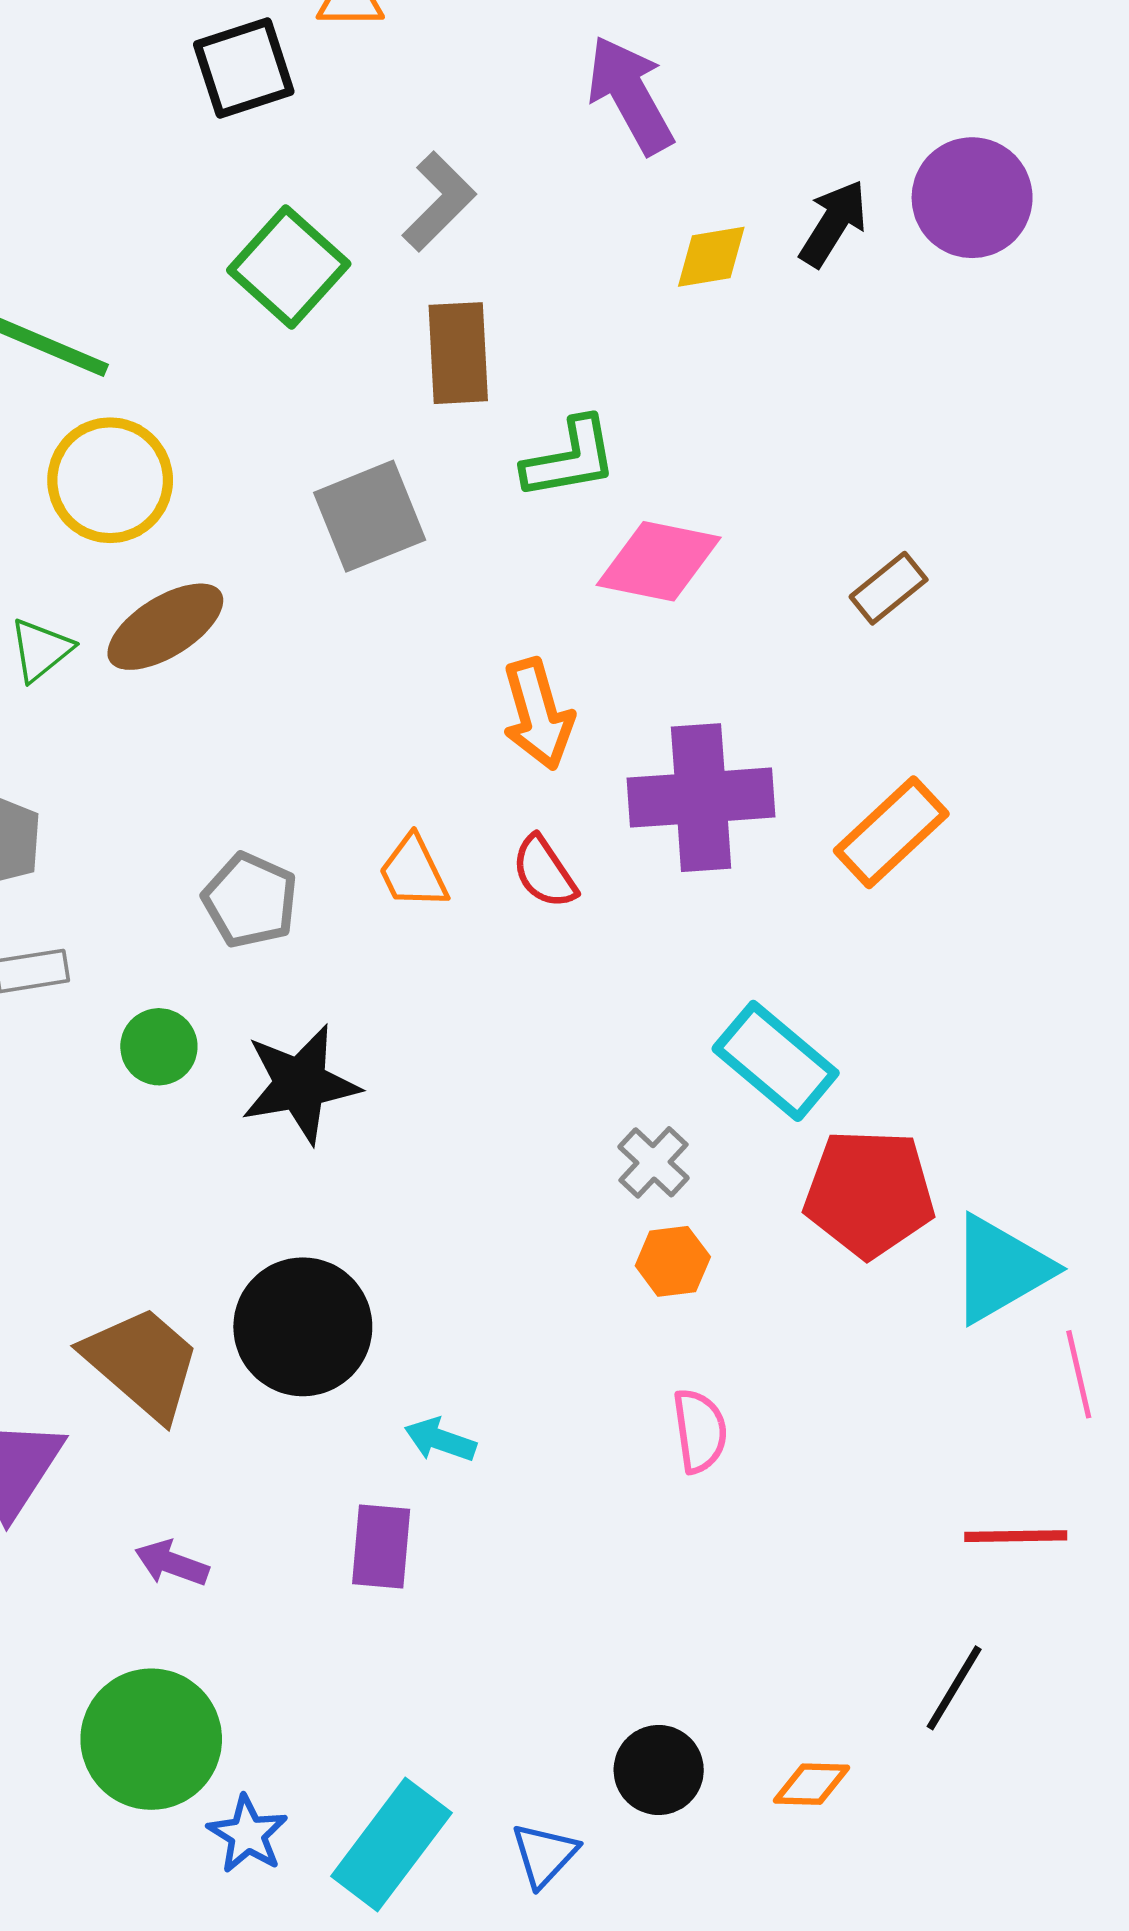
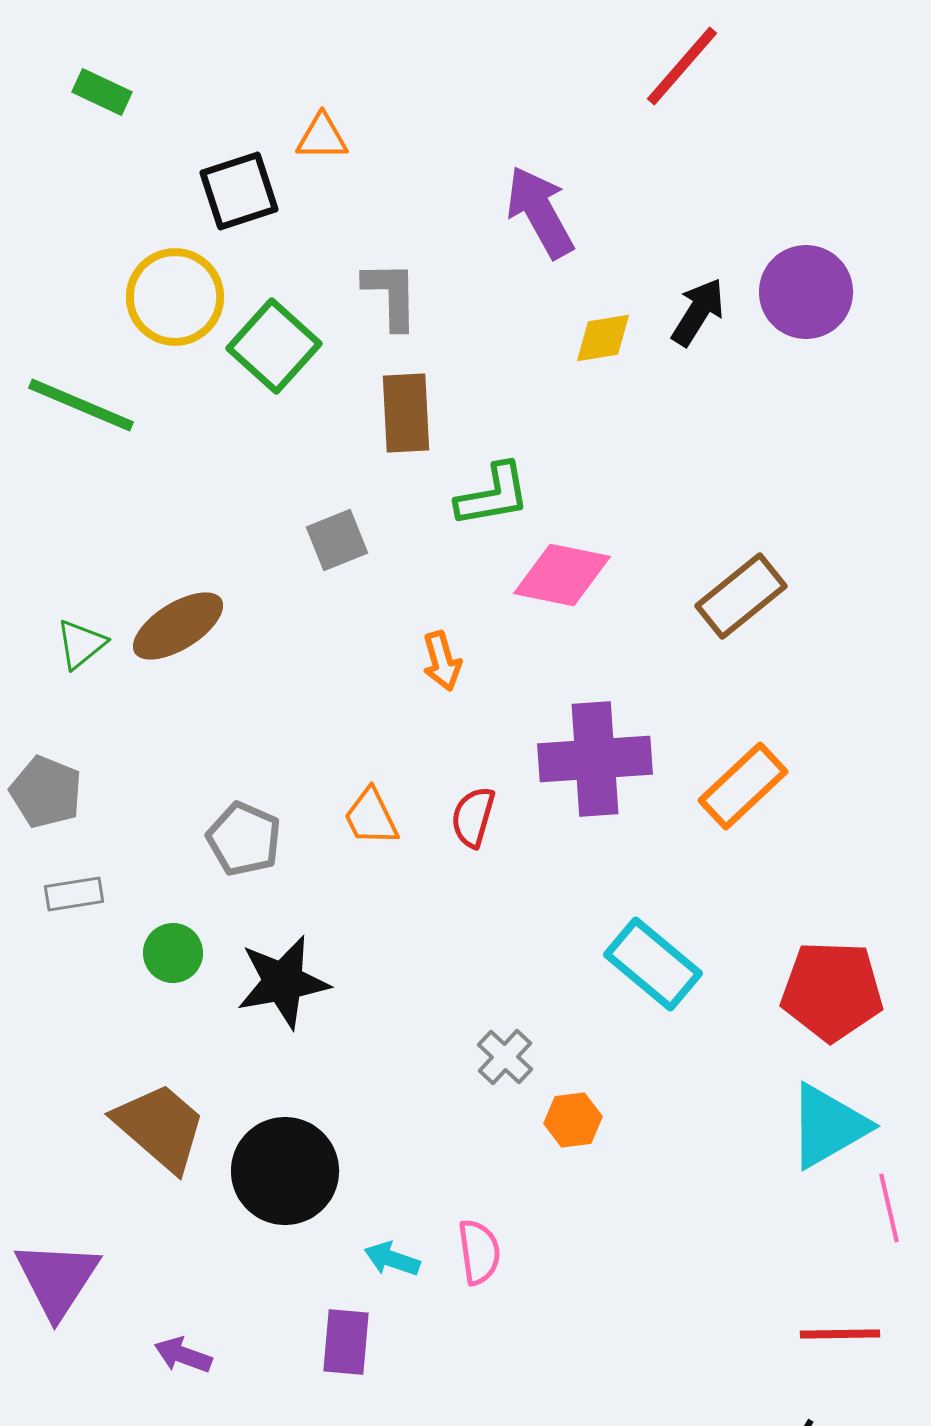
gray L-shape: (439, 201) -> (391, 295), turned -46
yellow circle: (110, 480) -> (175, 297), moved
gray square: (370, 516) -> (337, 540), size x0.7
brown rectangle: (889, 588) -> (741, 596), size x1.5
orange arrow: (538, 714) -> (442, 661), moved, size x0.7
red semicircle: (544, 872) -> (473, 817), turned 50
gray cross: (653, 1162) -> (505, 1057), moved
red pentagon: (869, 1193) -> (832, 991), moved
brown trapezoid: (142, 1363) -> (160, 1127), moved
pink semicircle: (700, 1431) -> (479, 1252), moved

